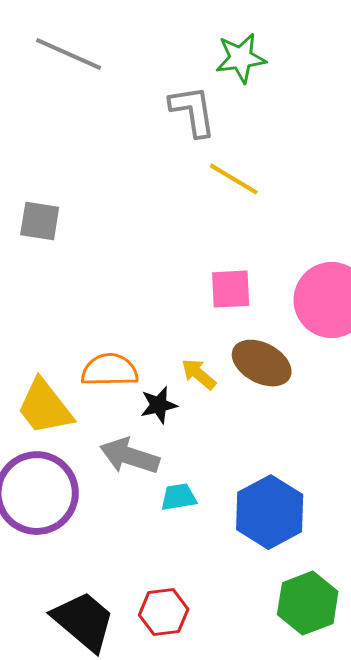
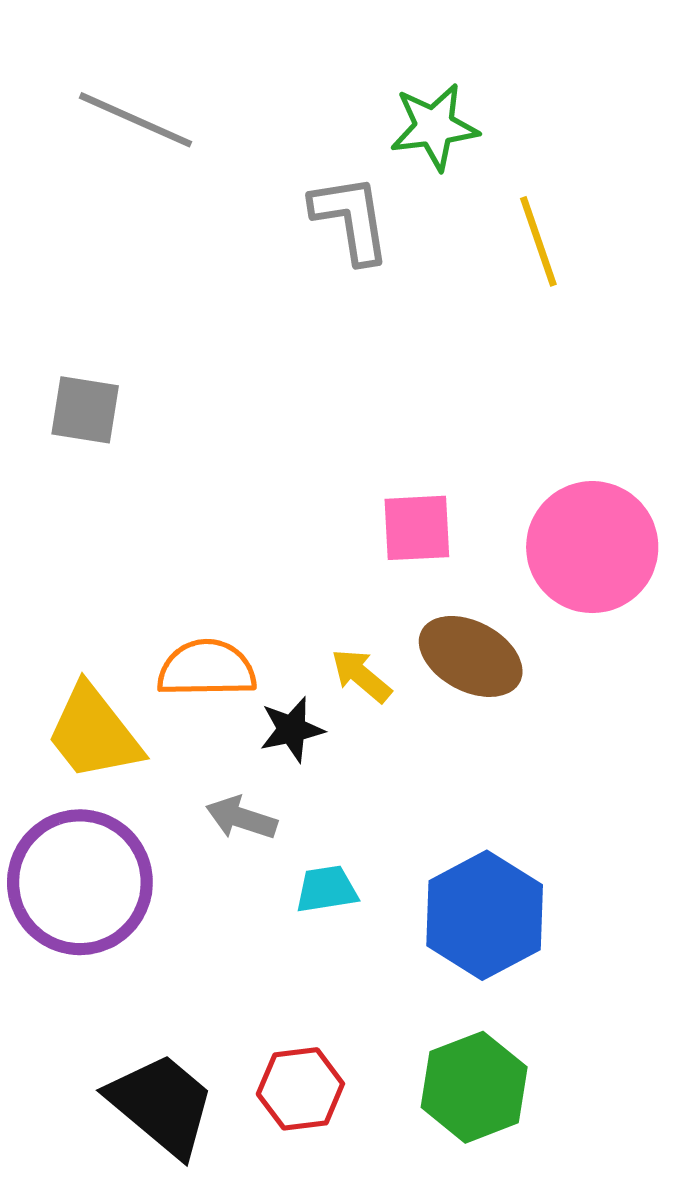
yellow line: (234, 179) -> (538, 241), moved, turned 40
gray arrow: (130, 456) -> (241, 818), size x0.7
green hexagon: (308, 603) -> (474, 1087), moved

